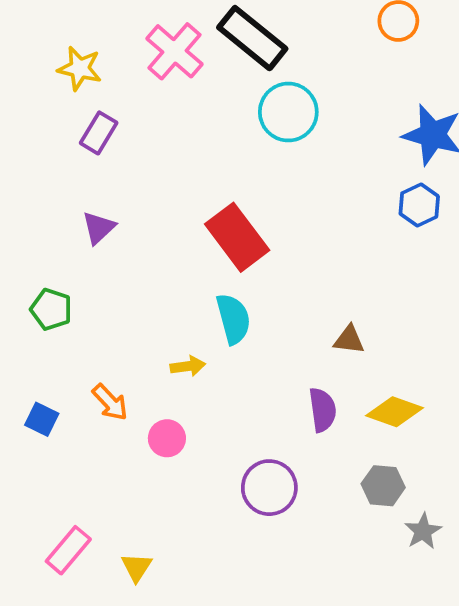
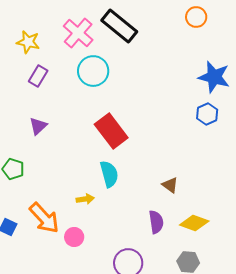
cyan circle: (288, 112) -> (93, 71), moved
brown triangle: (349, 340) -> (170, 185), turned 30
orange arrow: (110, 402) -> (44, 218), size x1.6

